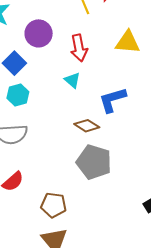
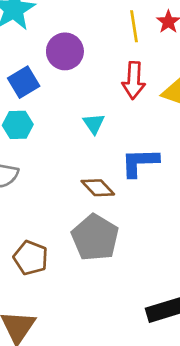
red arrow: (79, 48) -> (134, 80), moved
brown pentagon: (54, 205) -> (31, 258), moved

